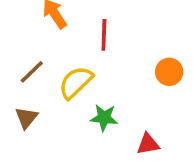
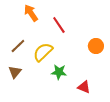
red line: (104, 35) -> (59, 25), turned -36
red triangle: (148, 144) -> (84, 87), turned 32

